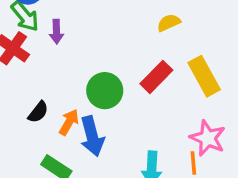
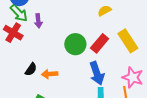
green circle: (105, 91) -> (75, 44), moved
orange arrow: (69, 122) -> (50, 74), turned -119
blue arrow: (92, 136) -> (97, 73), moved

